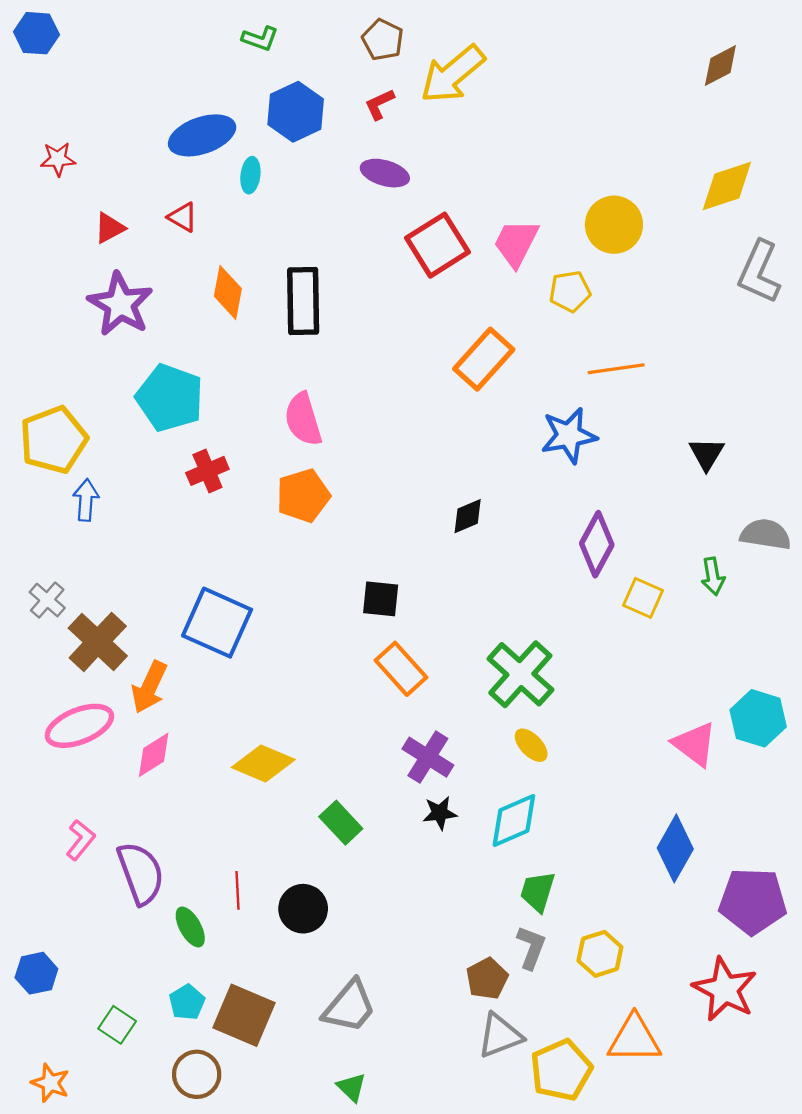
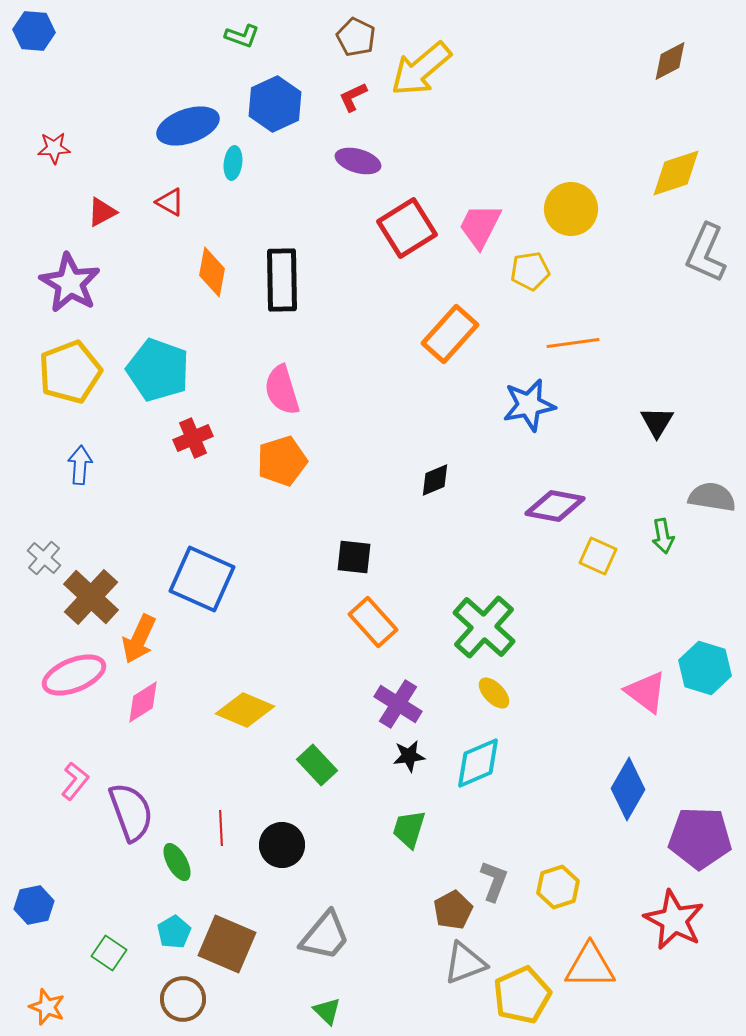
purple star: (120, 304) -> (70, 283), moved
yellow pentagon: (54, 440) -> (70, 372), moved
purple diamond: (597, 544) -> (555, 506), turned 72
green trapezoid: (538, 891) -> (409, 829), moved

